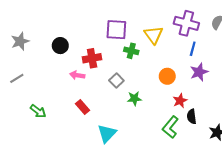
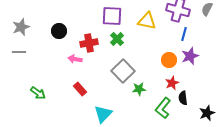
yellow triangle: (153, 35) -> (147, 21), turned -42
green cross: (131, 51) -> (117, 39), moved, turned 32
orange circle: (167, 76) -> (169, 60), moved
gray line: (17, 78) -> (19, 52), moved, turned 32
gray square: (116, 80) -> (123, 71), moved, size x1.6
green star: (134, 98) -> (139, 89), moved

